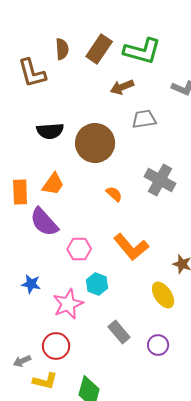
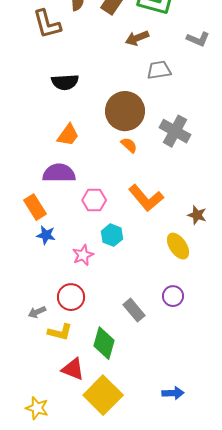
brown circle: (95, 143) -> (125, 111), moved
orange rectangle: (20, 192) -> (35, 207), moved, turned -30
purple semicircle: (44, 222) -> (59, 173), turned 132
pink star: (68, 304) -> (83, 255), size x0.7
gray rectangle: (119, 332) -> (134, 310), moved

